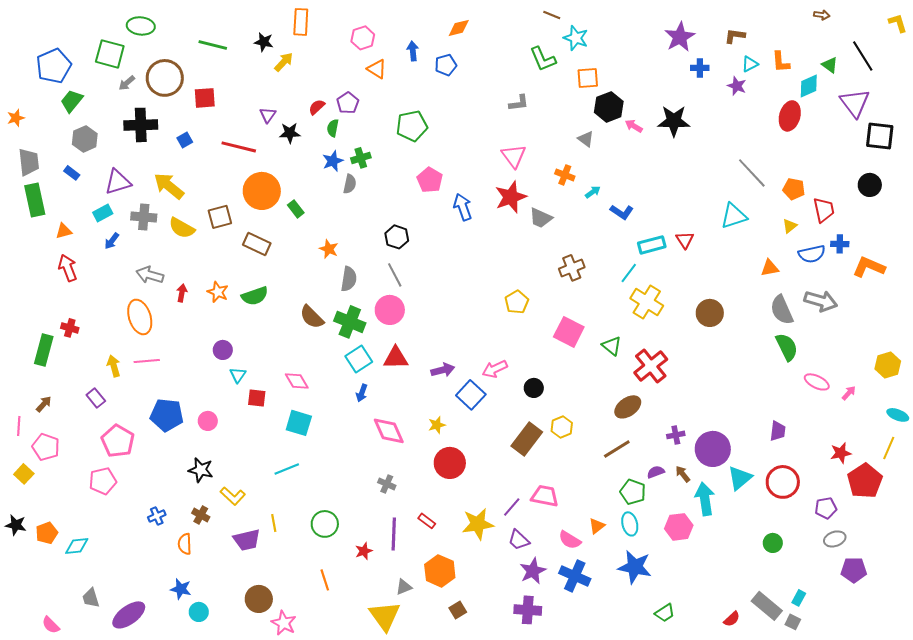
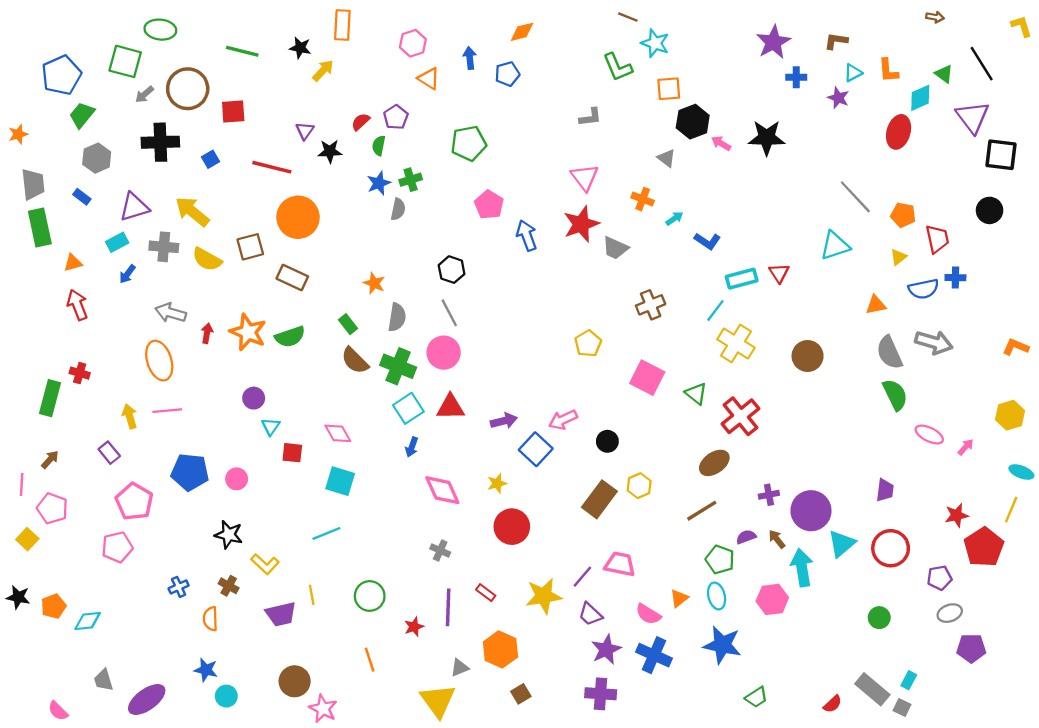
green rectangle: (296, 209) -> (348, 324), moved
orange L-shape: (869, 267) -> (1016, 347), moved, size x0.7
orange star: (218, 292) -> (248, 332), size x1.5

